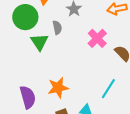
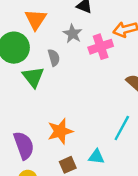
pink cross: (97, 38) -> (101, 47), moved, turned 30

